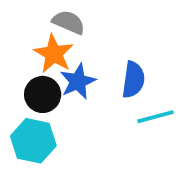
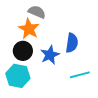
blue star: (78, 81) -> (50, 55), moved
cyan line: (156, 117) -> (80, 75), moved

